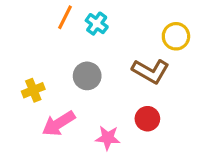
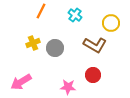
cyan cross: (97, 24) -> (75, 15), moved
yellow cross: (33, 90) -> (33, 43), moved
pink arrow: (59, 123) -> (21, 82), moved

